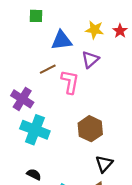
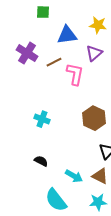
purple cross: (22, 99) -> (27, 53), moved
cyan cross: (35, 130) -> (42, 119), size x0.6

